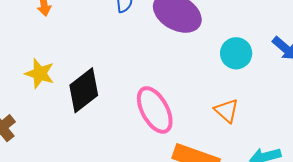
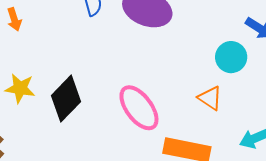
cyan circle: (236, 53) -> (231, 57), moved

